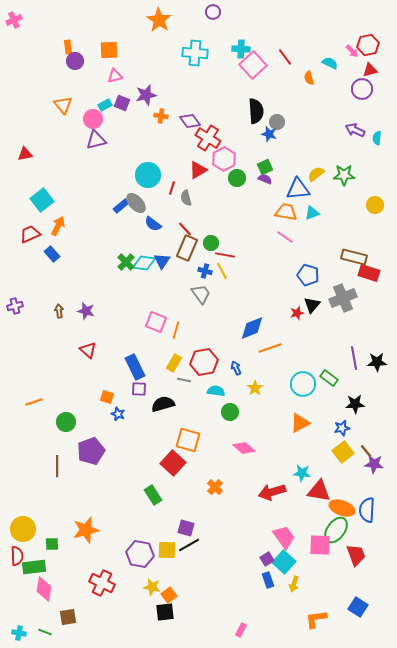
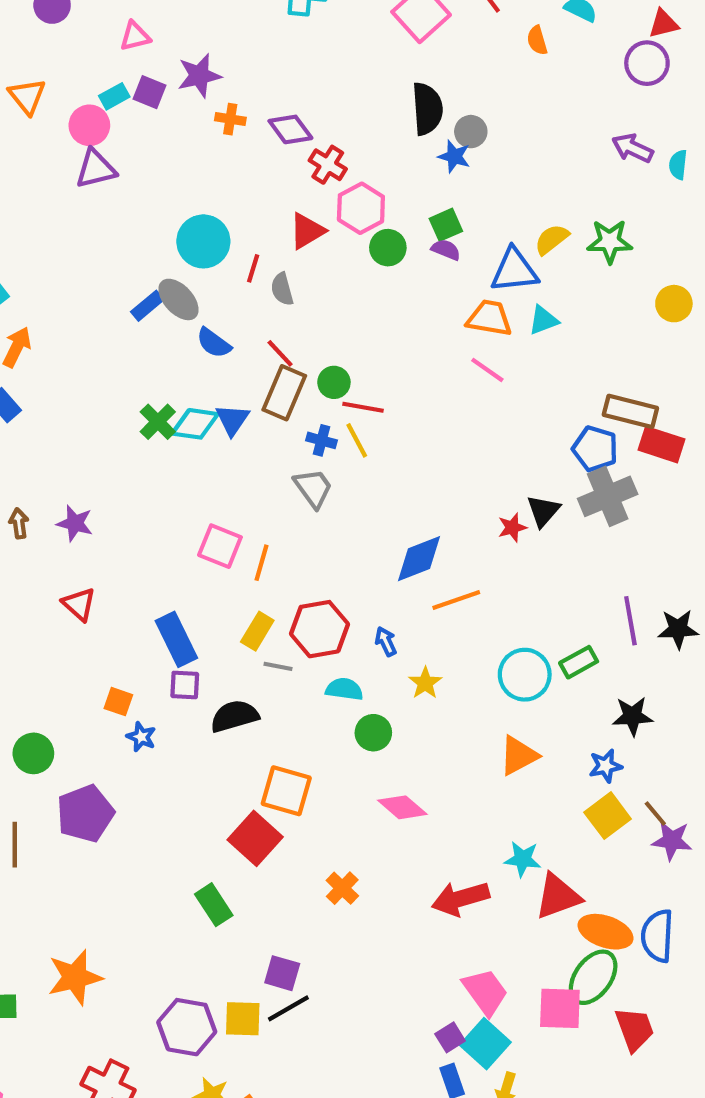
red cross: (208, 138) -> (328, 165), size x0.7
blue pentagon: (308, 275) -> (595, 449), moved
green rectangle: (329, 378) -> (579, 662), turned -66
red triangle: (319, 491) -> (558, 896), turned -30

